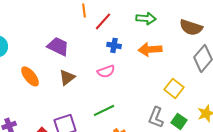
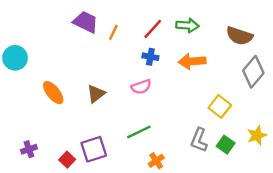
orange line: (84, 10) -> (113, 32), moved, turned 32
red line: (103, 21) -> (153, 29), moved
purple trapezoid: (58, 46) -> (86, 22), moved

